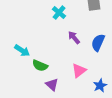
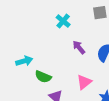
cyan arrow: (22, 51) -> (24, 61), turned -49

